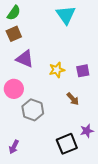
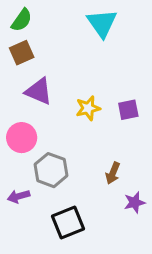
brown arrow: (73, 99) -> (113, 173), moved, turned 64
black square: (67, 144) -> (68, 223), moved
purple arrow: (14, 147) -> (19, 196), moved, turned 48

